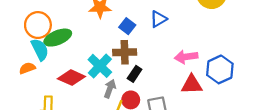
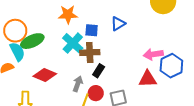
blue square: (127, 26) -> (92, 30), turned -32
pink arrow: (186, 57) -> (153, 54), moved
cyan cross: (100, 66) -> (73, 43), moved

